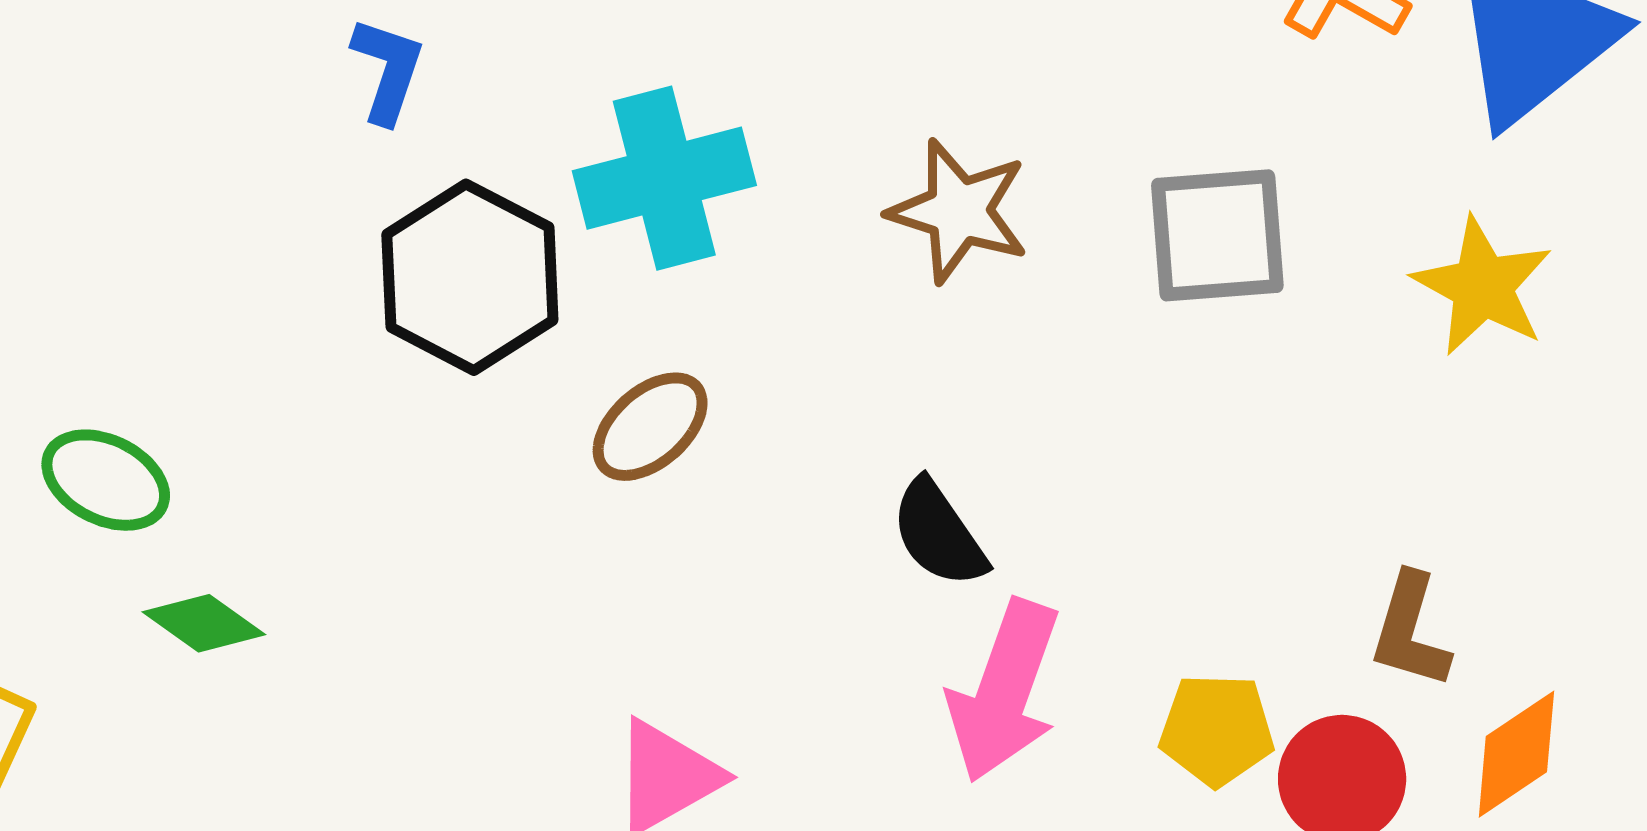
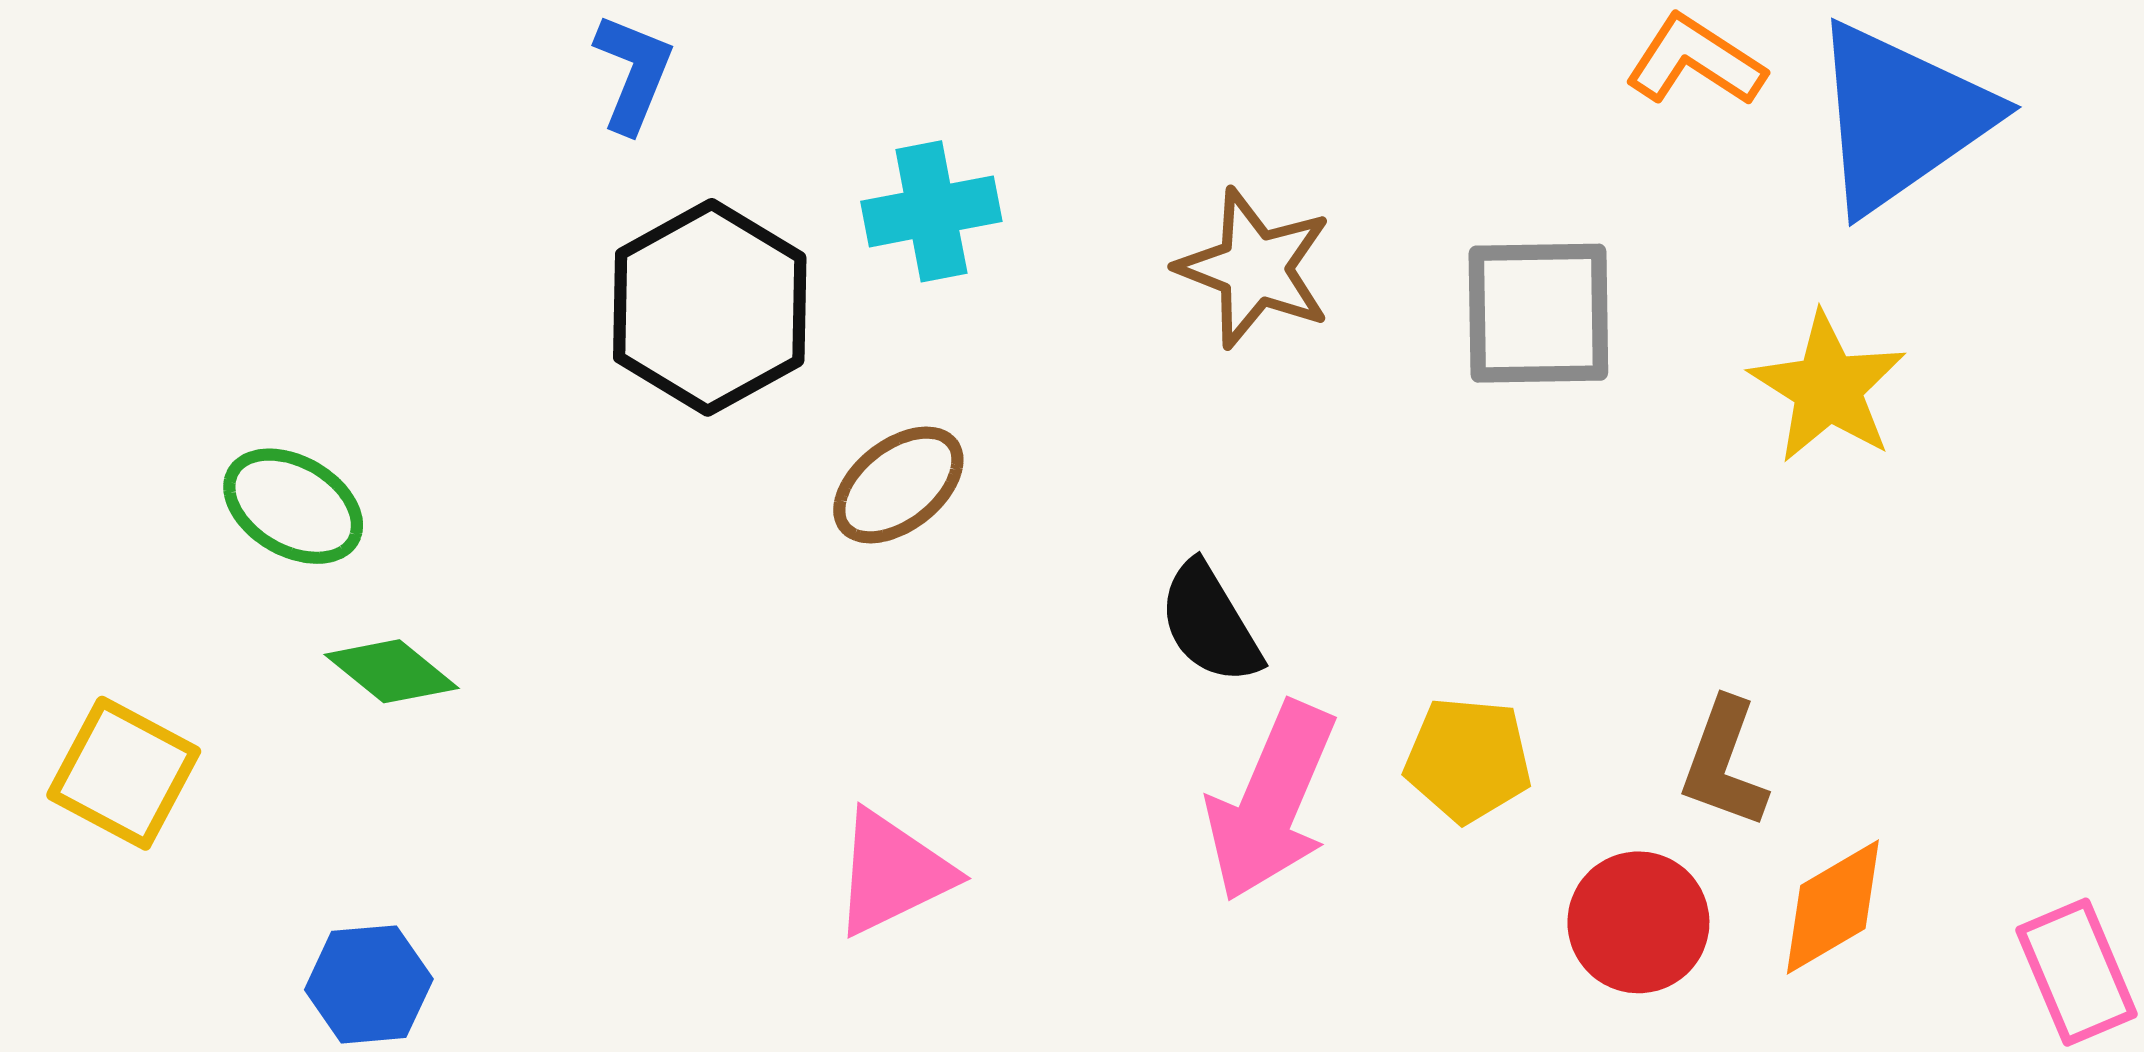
cyan cross: (664, 178) -> (931, 211), size x0.7
yellow pentagon: (1217, 730) -> (1468, 760), moved

